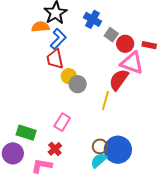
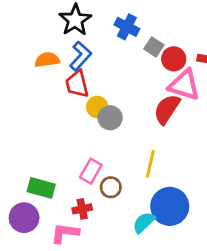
orange semicircle: (40, 27) -> (47, 60), moved
yellow line: (105, 101) -> (150, 164), moved
brown circle: (100, 146) -> (111, 187), moved
red cross: (55, 149) -> (82, 209), turned 32

